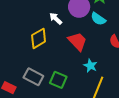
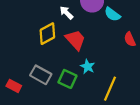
red trapezoid: (77, 41) -> (75, 40), moved
cyan star: (90, 66) -> (88, 67), moved

